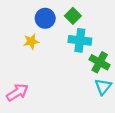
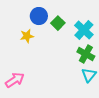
green square: (73, 16) -> (58, 23), moved
cyan cross: (80, 40) -> (84, 30), moved, turned 36

